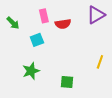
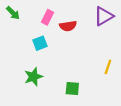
pink rectangle: (44, 16) -> (48, 17), turned 40
green arrow: (13, 23) -> (13, 13), moved

